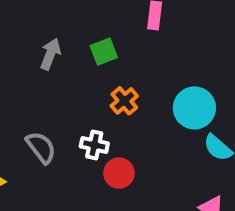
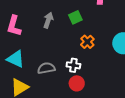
gray semicircle: (41, 147) -> (46, 68), turned -60
red circle: (119, 173) -> (77, 83), moved

